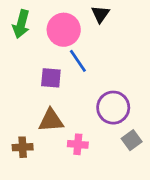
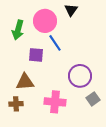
green arrow: (21, 24) -> (18, 30), moved
brown triangle: (51, 120) -> (25, 82), moved
pink cross: (78, 144) -> (55, 102), size x1.5

